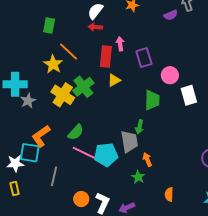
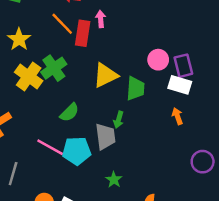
orange line: (68, 51) -> (62, 24), moved
purple rectangle: (144, 58) -> (183, 66), moved
yellow triangle: (114, 80) -> (105, 75), moved, size x1.6
white rectangle: (189, 95) -> (180, 85), turned -60
green semicircle: (76, 132) -> (69, 112), moved
orange arrow: (147, 160) -> (177, 116), moved

